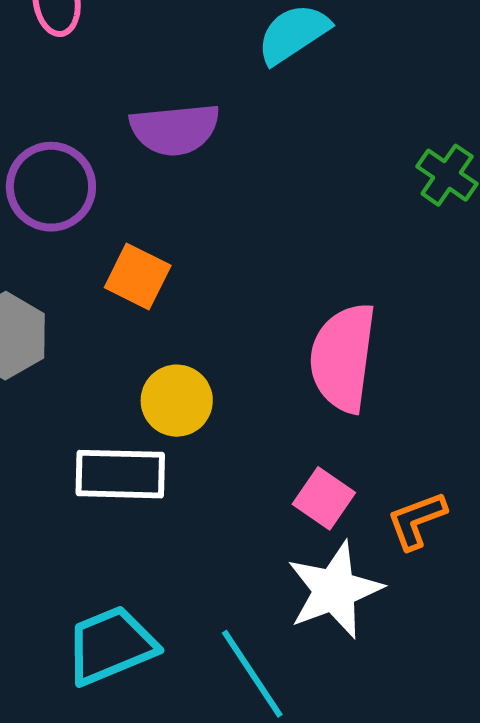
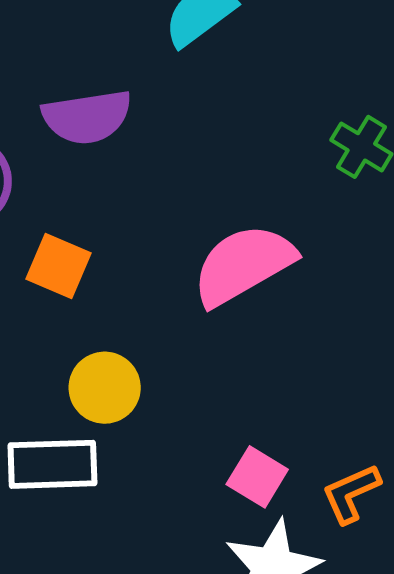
pink semicircle: (343, 358) -> (243, 265), moved, turned 56

